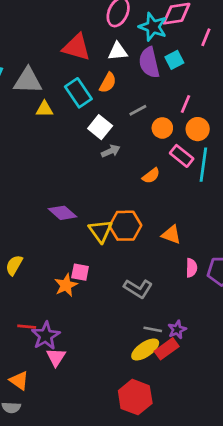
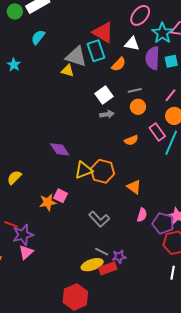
gray triangle: (28, 81) -> (76, 57), moved
cyan rectangle: (78, 93) -> (96, 51), moved
orange circle: (162, 128) -> (138, 107), moved
yellow triangle: (101, 231) -> (84, 170), turned 30

